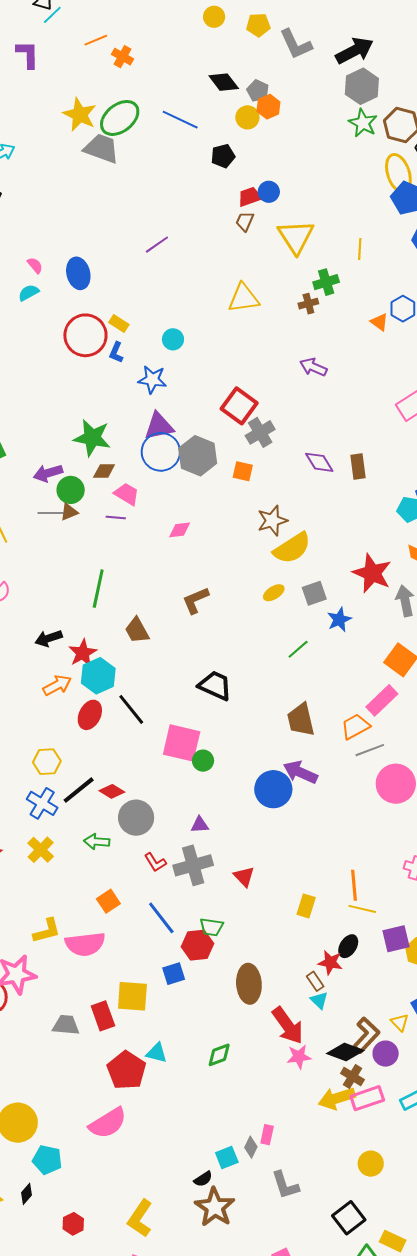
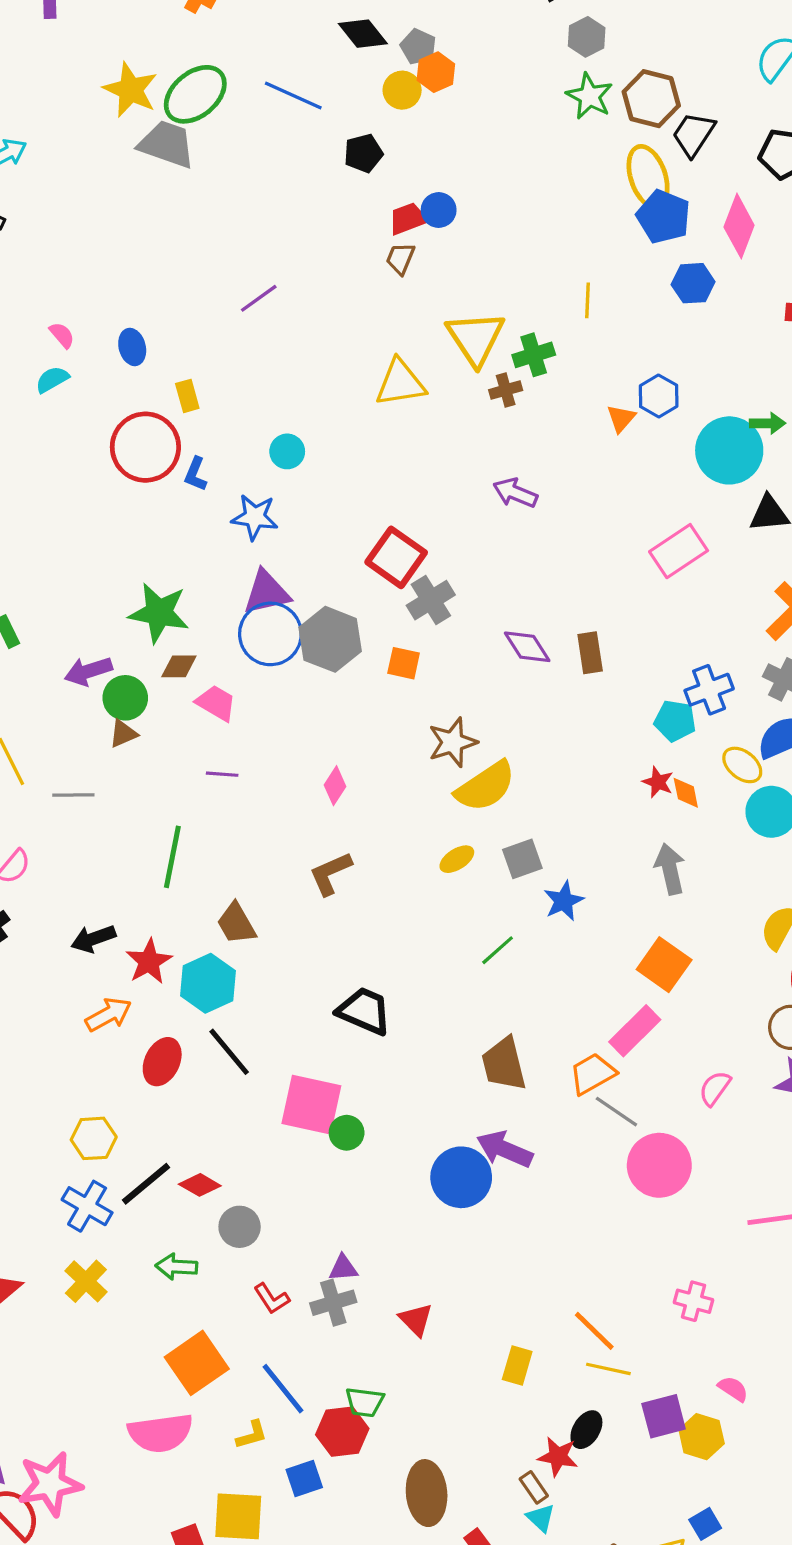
gray hexagon: (362, 86) -> (587, 37), size x0.7
yellow triangle: (296, 237) -> (476, 338), moved
blue ellipse: (78, 273) -> (132, 347), size x0.7
orange triangle: (379, 322) -> (621, 418), turned 36
yellow rectangle: (119, 323) -> (187, 396), moved, turned 42
gray line: (51, 513) -> (73, 795), moved
purple line: (116, 517) -> (222, 774), moved
pink diamond: (180, 530) -> (335, 786), moved, turned -50
red star: (372, 573) -> (658, 782), moved, size x0.5
cyan hexagon: (98, 676) -> (208, 983), moved
gray line: (370, 750) -> (616, 1112), turned 56
gray circle: (136, 818) -> (240, 1227), size x0.7
purple triangle: (200, 825) -> (343, 1268), moved
gray cross: (193, 865) -> (333, 1303), size x0.7
orange line: (354, 885) -> (594, 1331), turned -40
orange square: (108, 901) -> (197, 1363), size x1.6
yellow L-shape: (47, 931) -> (252, 1435), moved, size x0.7

